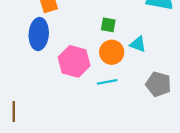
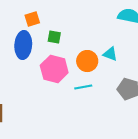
green square: (108, 25) -> (54, 37), moved

